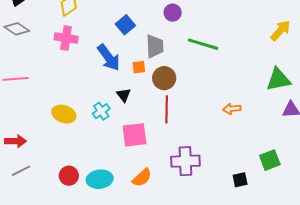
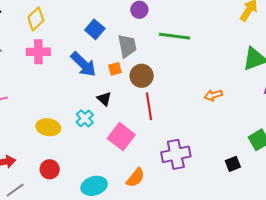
pink square: (134, 135) -> (121, 137), turned -36
red circle: (69, 176) -> (50, 169), moved

